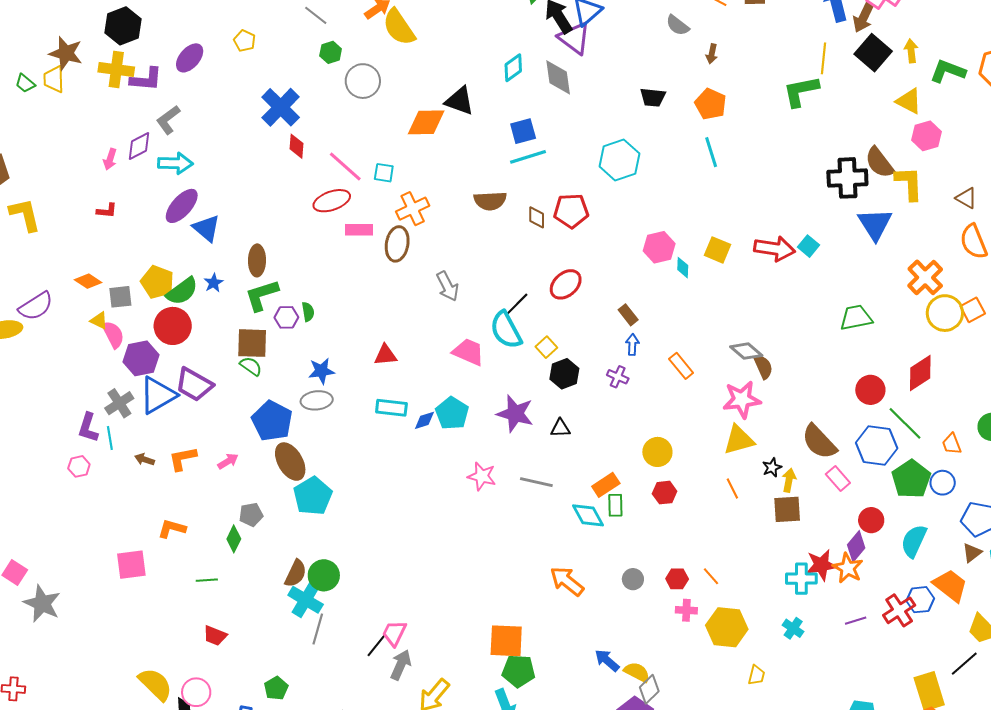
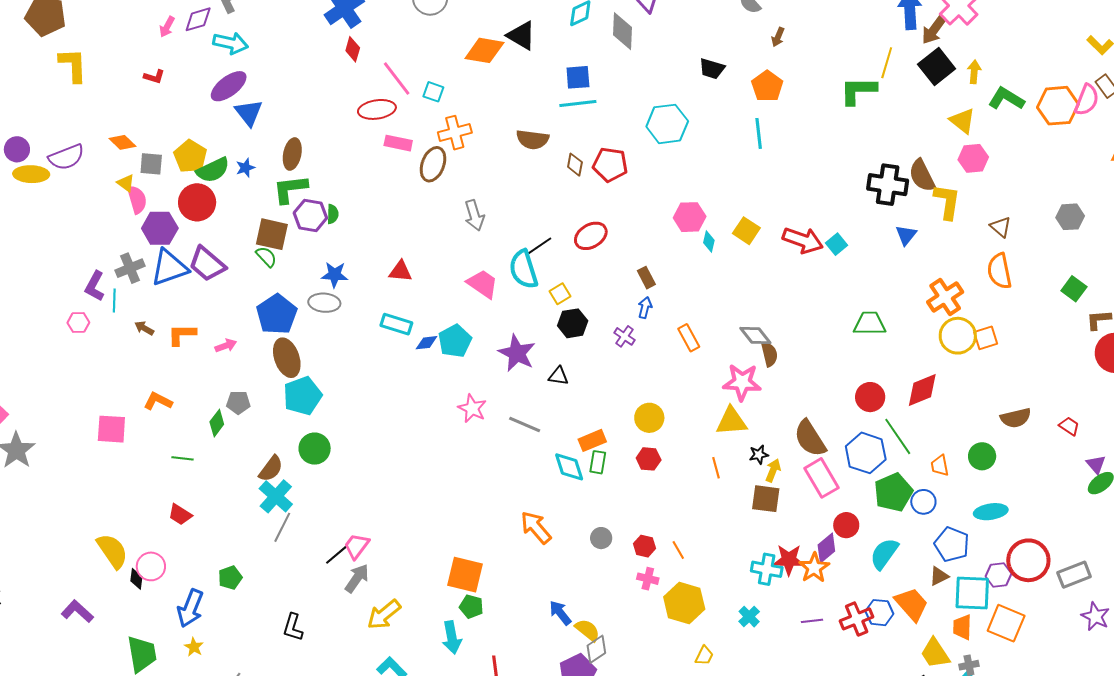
blue triangle: (875, 224) -> (906, 235), size x0.6
purple hexagon: (286, 317) -> (310, 215), size x1.4
pink rectangle: (838, 479) -> (822, 478), size x1.5
green circle: (324, 575) -> (315, 449), moved
green pentagon: (519, 671) -> (471, 607), size x0.7

